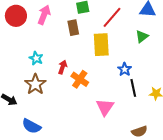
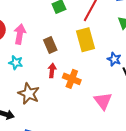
pink arrow: (44, 15) -> (20, 34), moved
brown rectangle: (73, 28) -> (50, 45), moved
cyan star: (36, 58) -> (16, 63), moved

